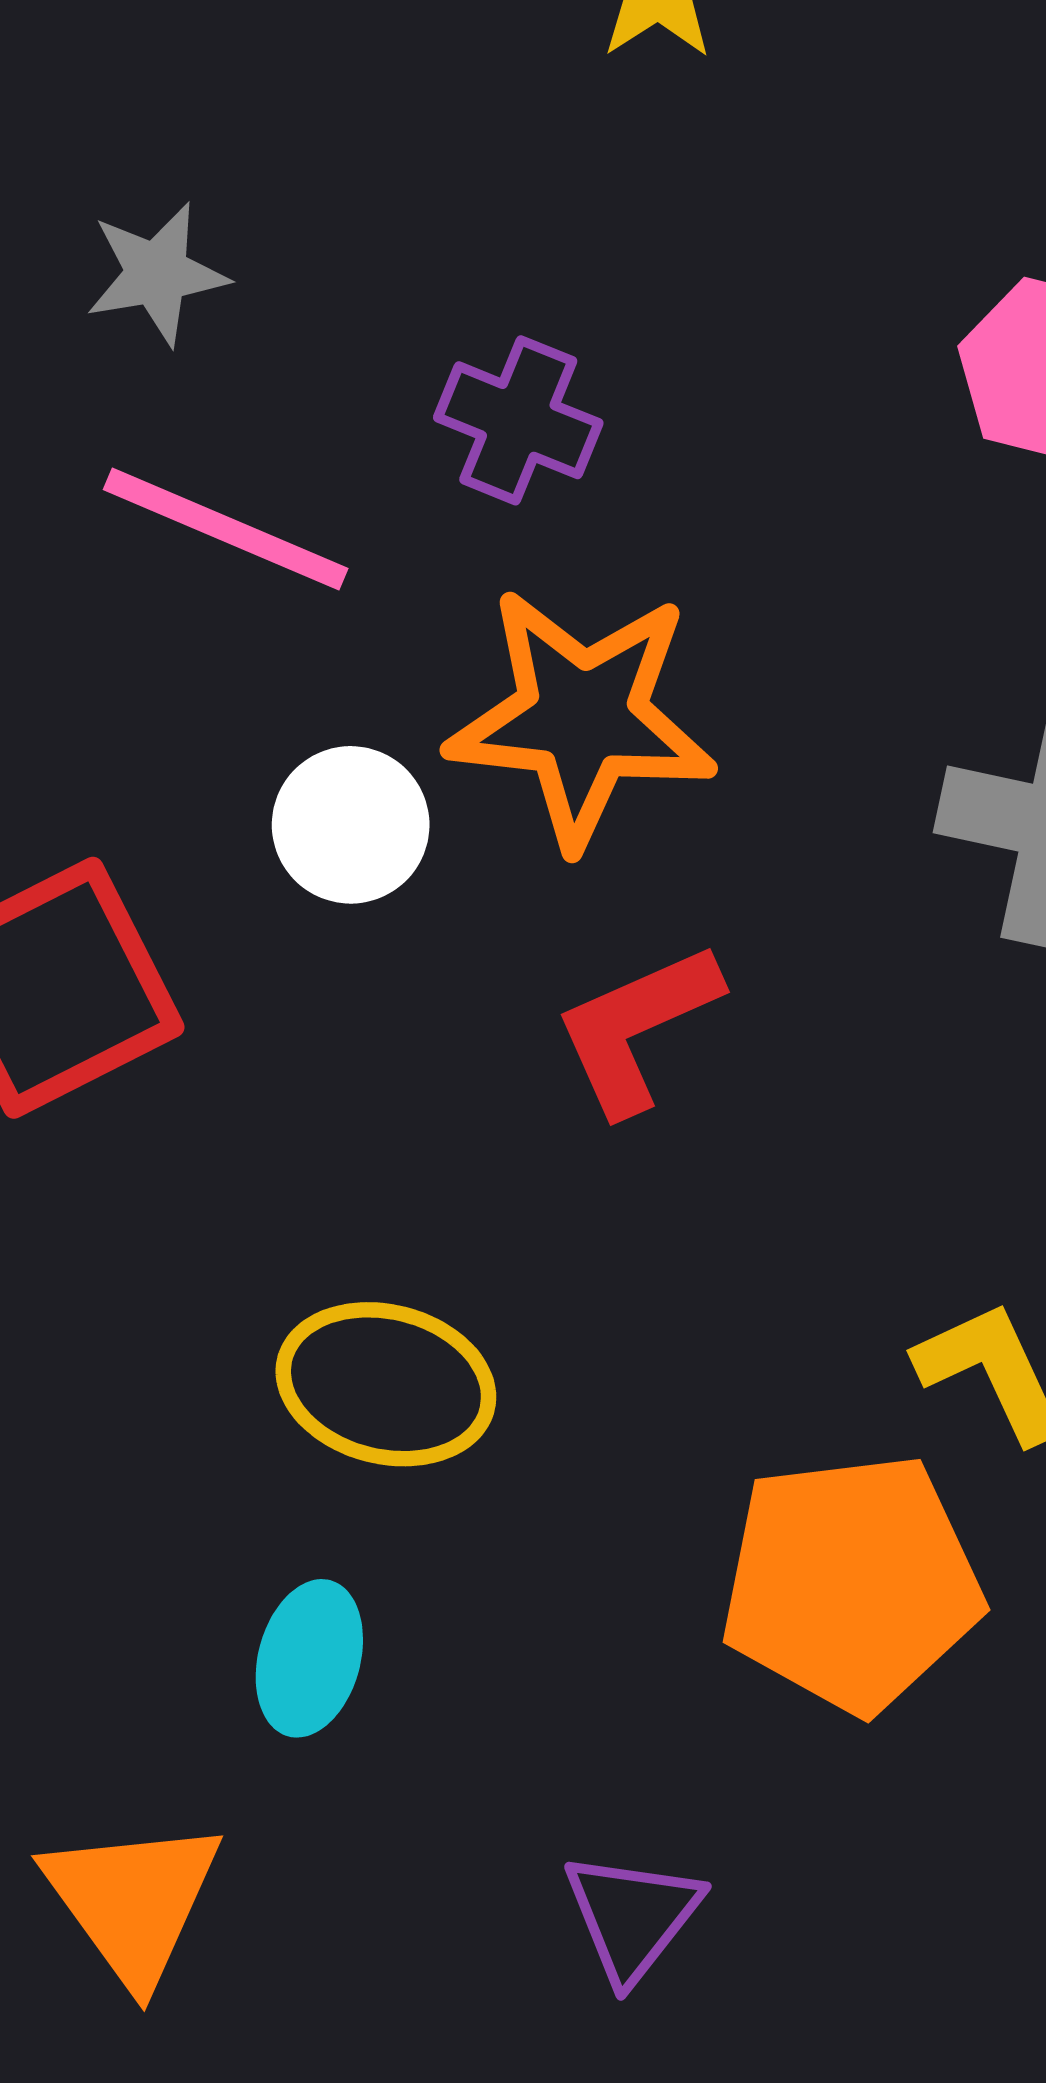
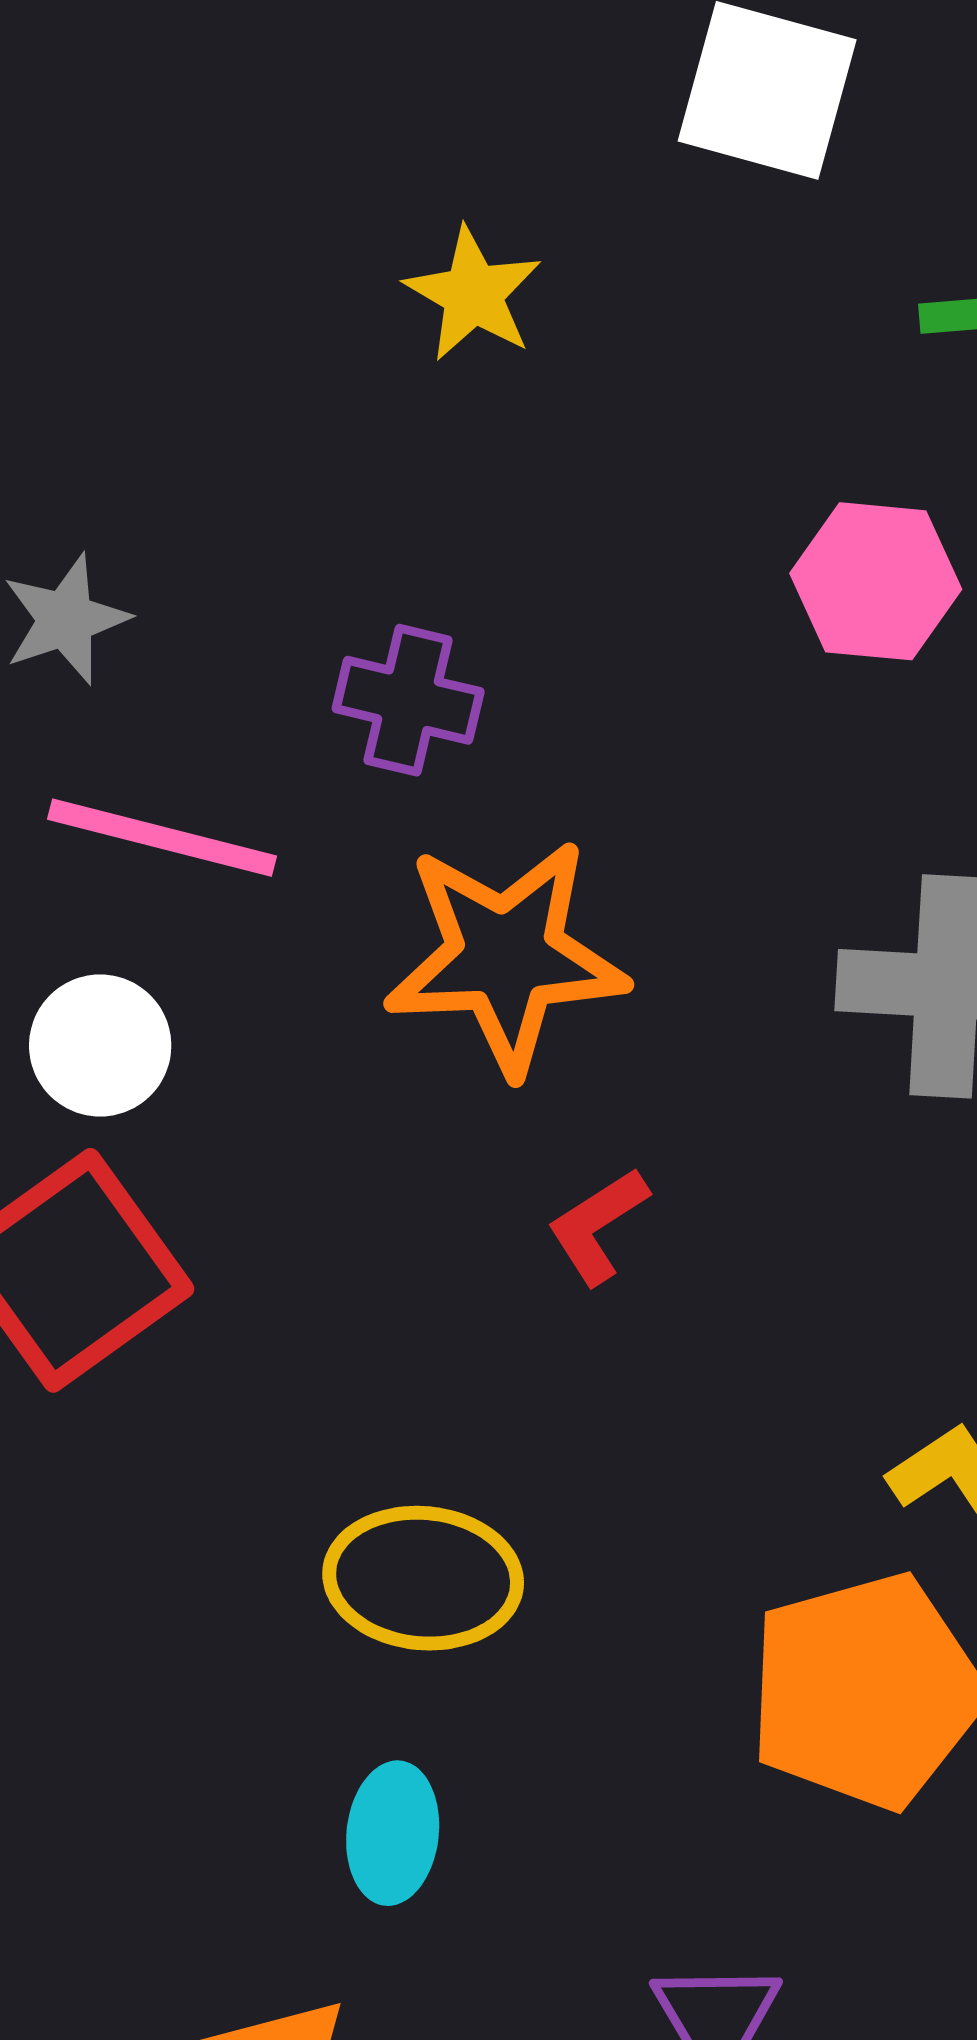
white circle: (351, 825) -> (100, 1045), moved
red L-shape: (637, 1028) -> (598, 1226), size x0.7

